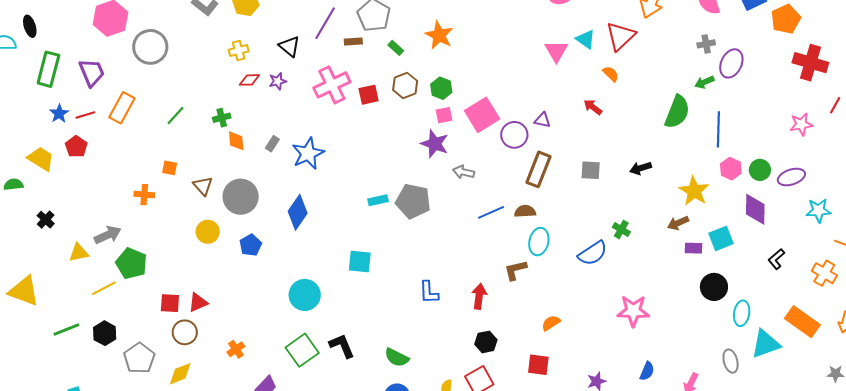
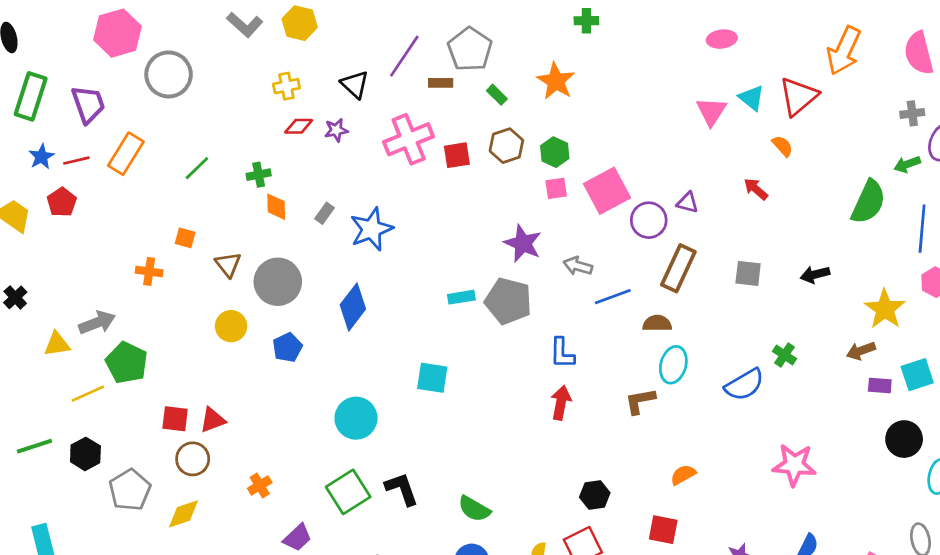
purple star: (435, 144) -> (523, 243), moved
blue line: (491, 212) -> (613, 297), moved
blue L-shape: (429, 292) -> (562, 353), moved
red arrow: (479, 296) -> (561, 403), moved

